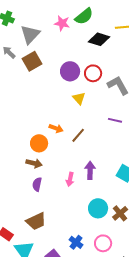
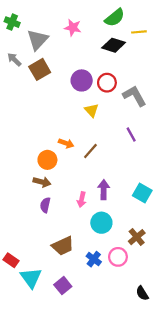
green semicircle: (84, 16) -> (115, 18), moved
purple line: (115, 120) -> (131, 135), turned 48
cyan circle: (98, 208) -> (101, 223), moved
brown trapezoid: (36, 221) -> (63, 246), moved
blue cross: (76, 242) -> (94, 259), moved
pink circle: (103, 243) -> (118, 257), moved

